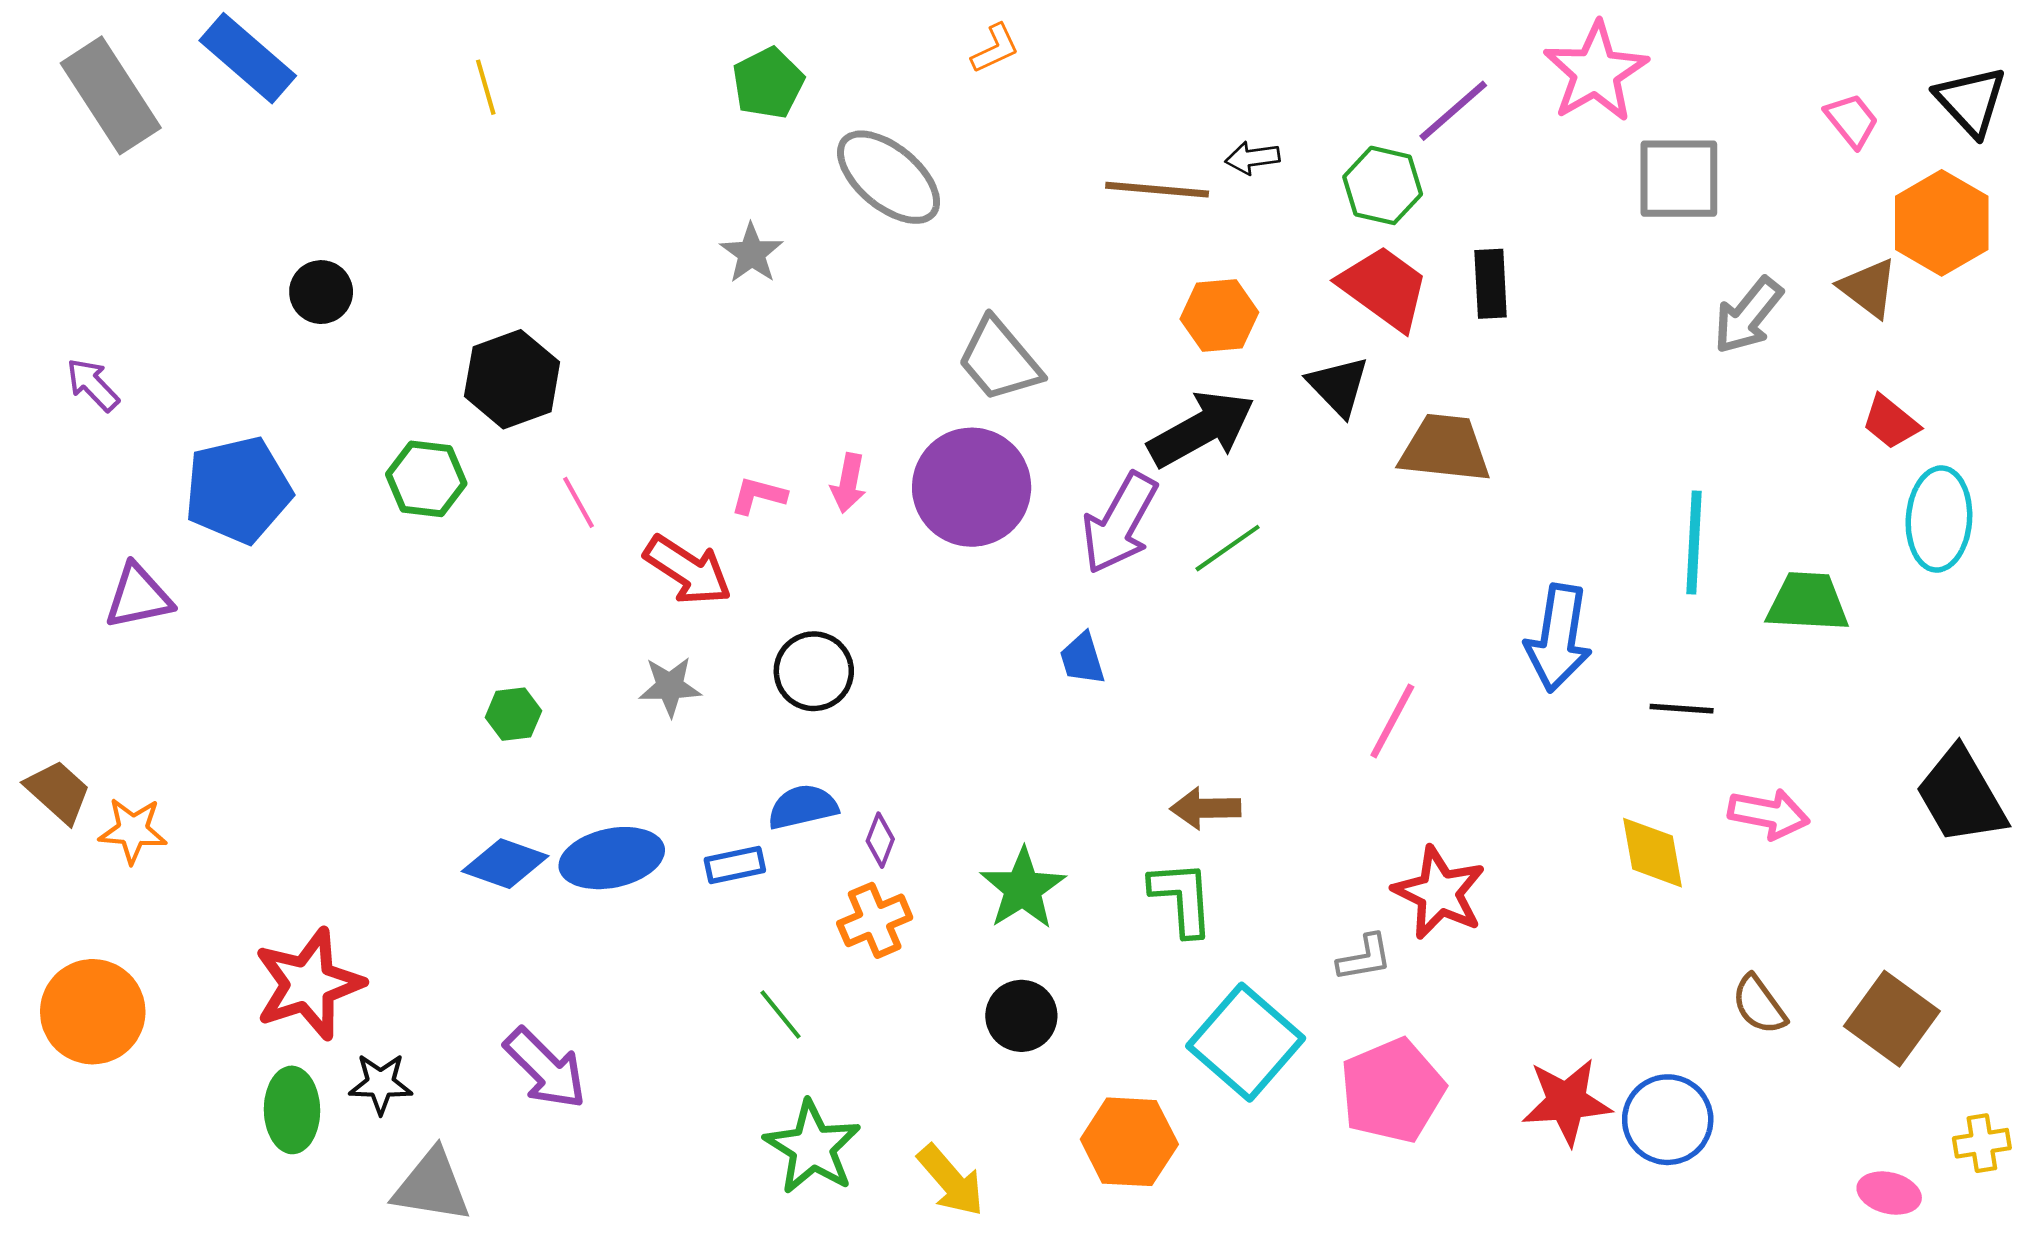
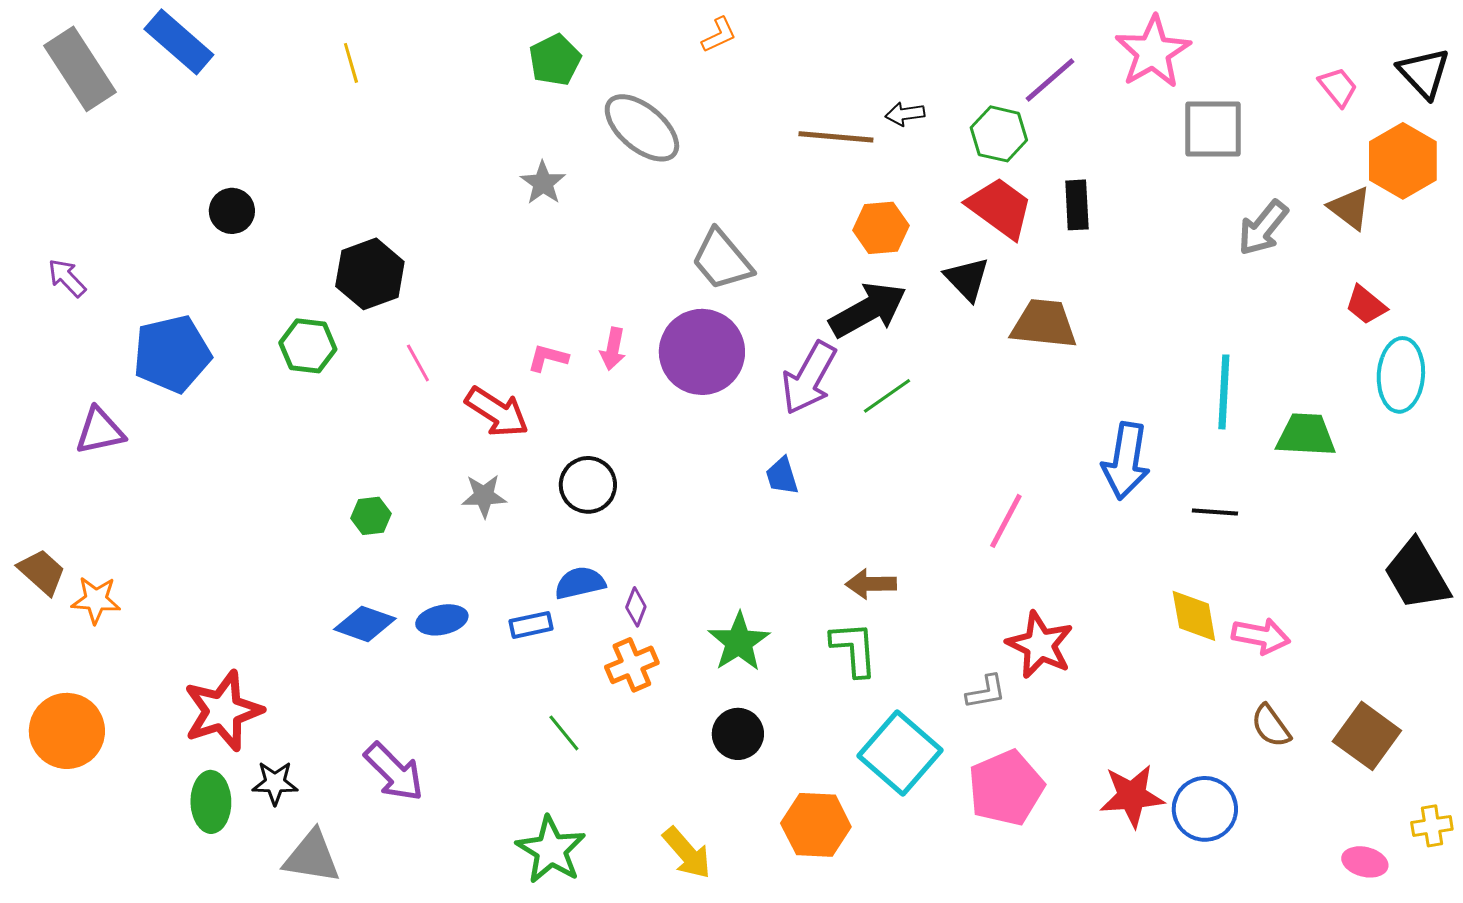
pink arrow: (1769, 814) -> (1261, 636), moved
blue ellipse: (612, 858) -> (442, 620), size x0.7
green star: (812, 1147) -> (551, 850), moved

